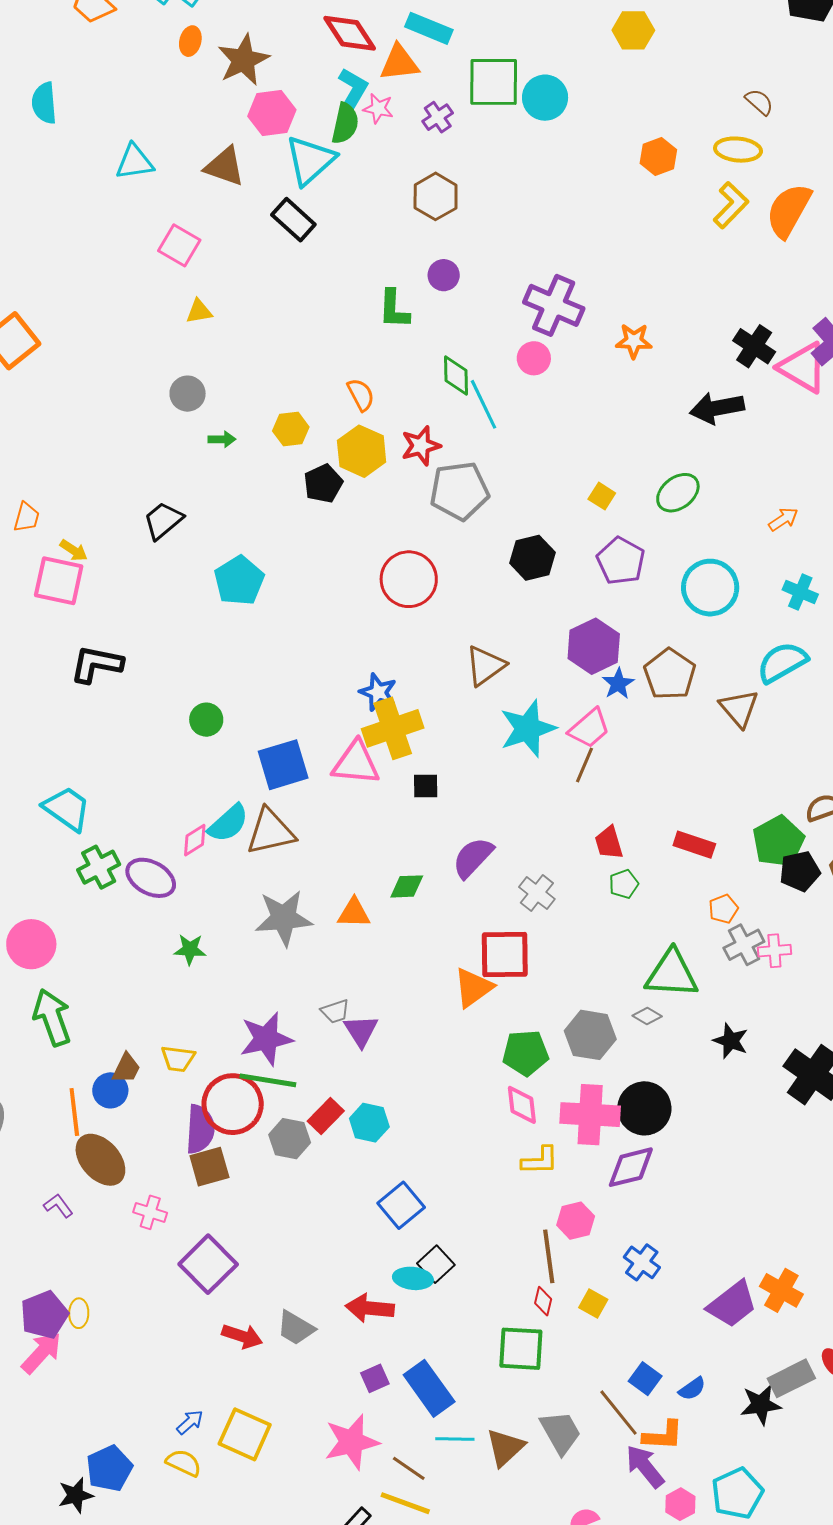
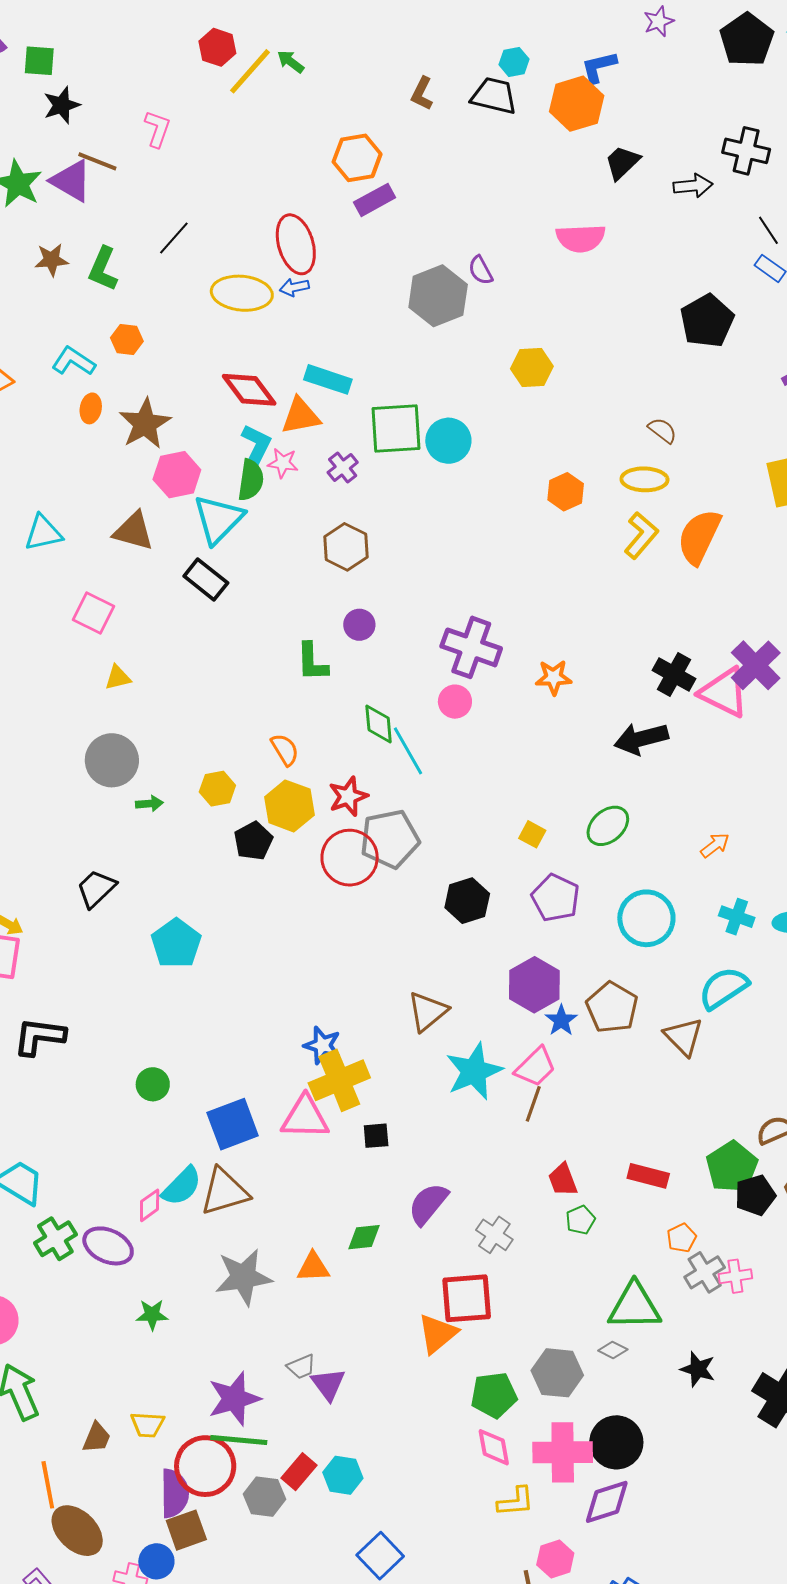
gray circle: (188, 394) -> (112, 760), size x1.5
red circle: (409, 579) -> (350, 858), moved
blue circle: (110, 1090) -> (156, 1561), moved

